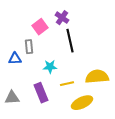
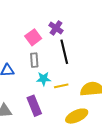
gray rectangle: (29, 47) -> (34, 60), moved
yellow line: (67, 84) -> (61, 86), moved

